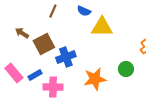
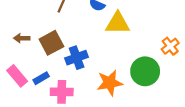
brown arrow: (22, 33) -> (22, 38), moved, turned -32
green circle: (126, 69) -> (145, 71), size x1.6

